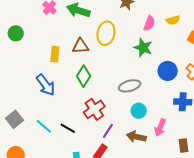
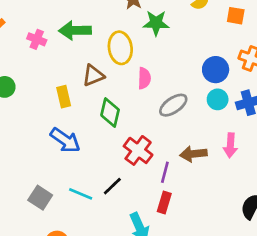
pink semicircle: (149, 23) -> (144, 78), moved
green star: (143, 48) -> (156, 23), moved
cyan circle: (139, 111) -> (218, 99), moved
black line: (68, 128) -> (112, 186), turned -56
brown arrow: (136, 137) -> (193, 154), moved

